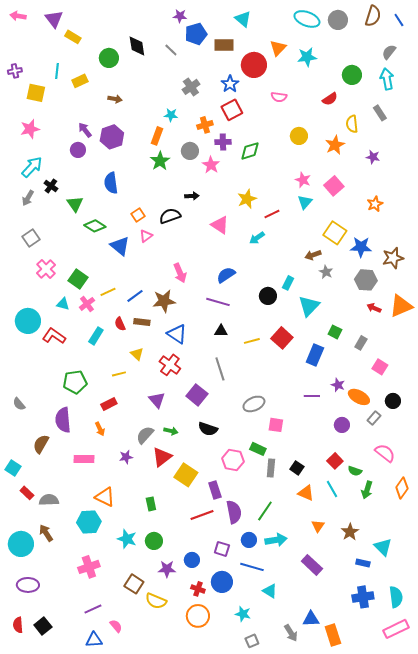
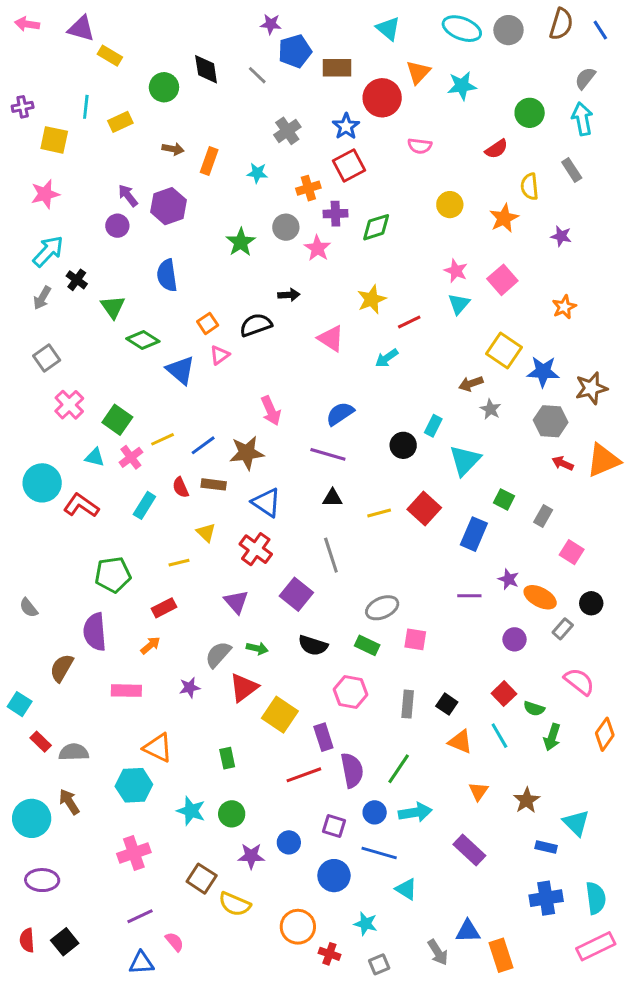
purple triangle: (54, 19) -> (81, 29), turned -36
cyan triangle: (243, 19) -> (388, 29), moved
orange rectangle: (157, 136) -> (209, 161), moved
orange arrow: (100, 429) -> (150, 645), turned -104
green rectangle: (258, 449) -> (367, 645), moved
red cross: (198, 589) -> (329, 954), moved

